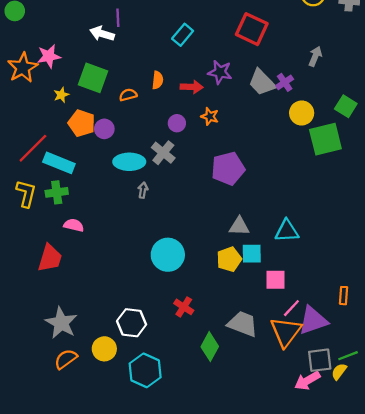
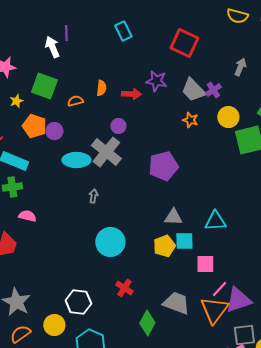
white arrow: (102, 34) -> (52, 47), turned 50
cyan rectangle: (183, 35) -> (123, 31), moved, turned -66
orange star: (210, 116) -> (190, 120), moved
gray cross: (163, 153) -> (106, 152), size x1.4
gray arrow: (143, 190) -> (93, 196), moved

